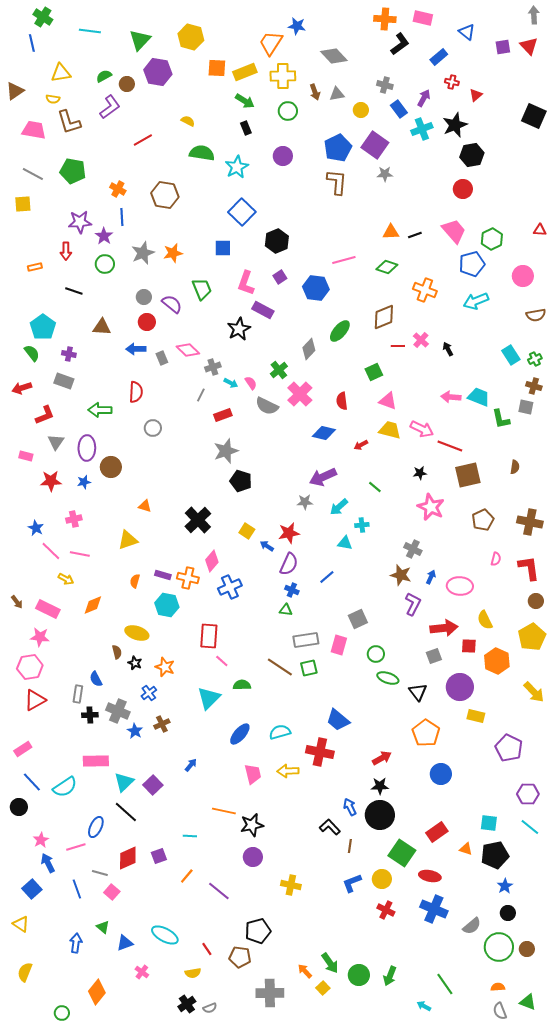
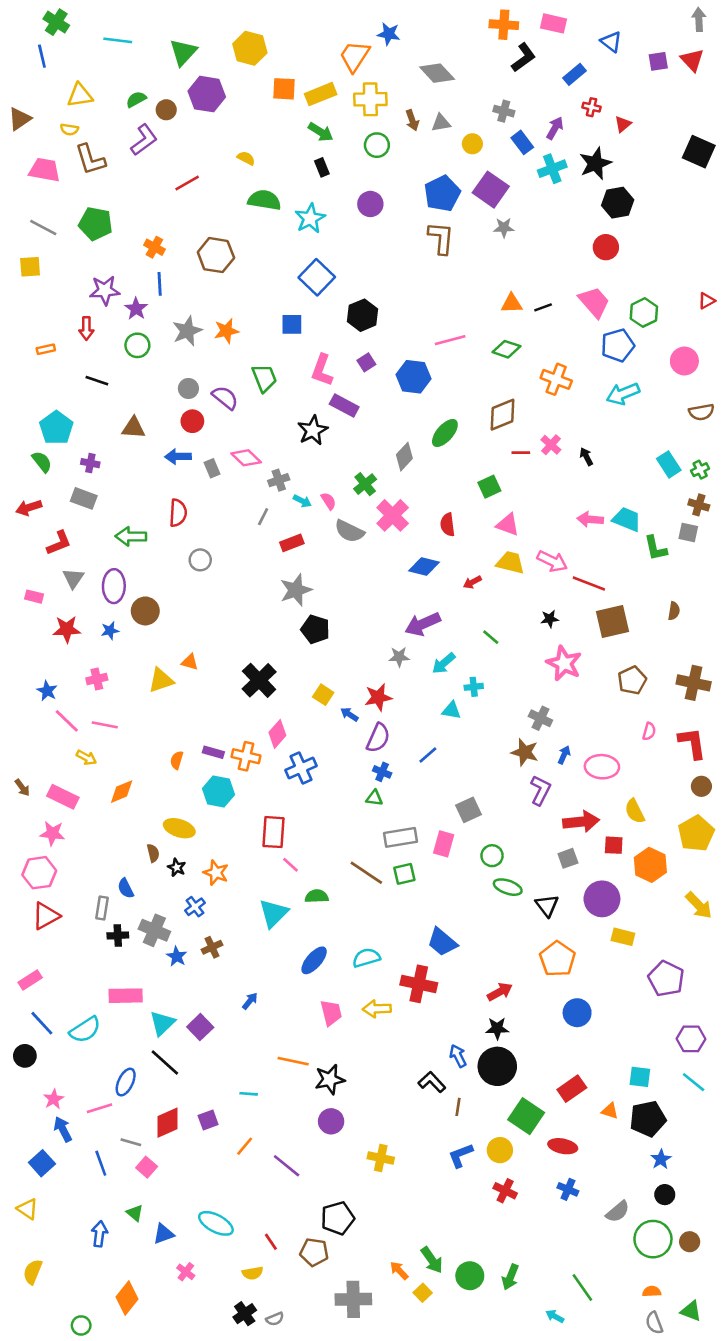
red triangle: (540, 230) -> (707, 301), turned -32
yellow triangle: (128, 540) -> (161, 680), moved
blue cross: (434, 909) -> (568, 1189), size x0.6

